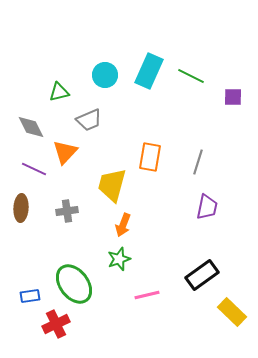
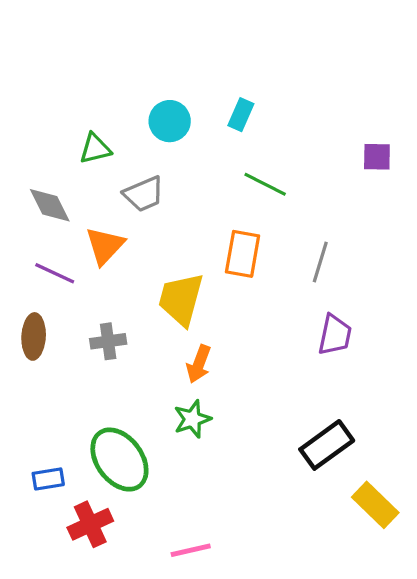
cyan rectangle: (149, 71) -> (241, 115), size x0.6
green line: (191, 76) -> (265, 184), moved
pink line: (147, 295) -> (191, 550), moved

